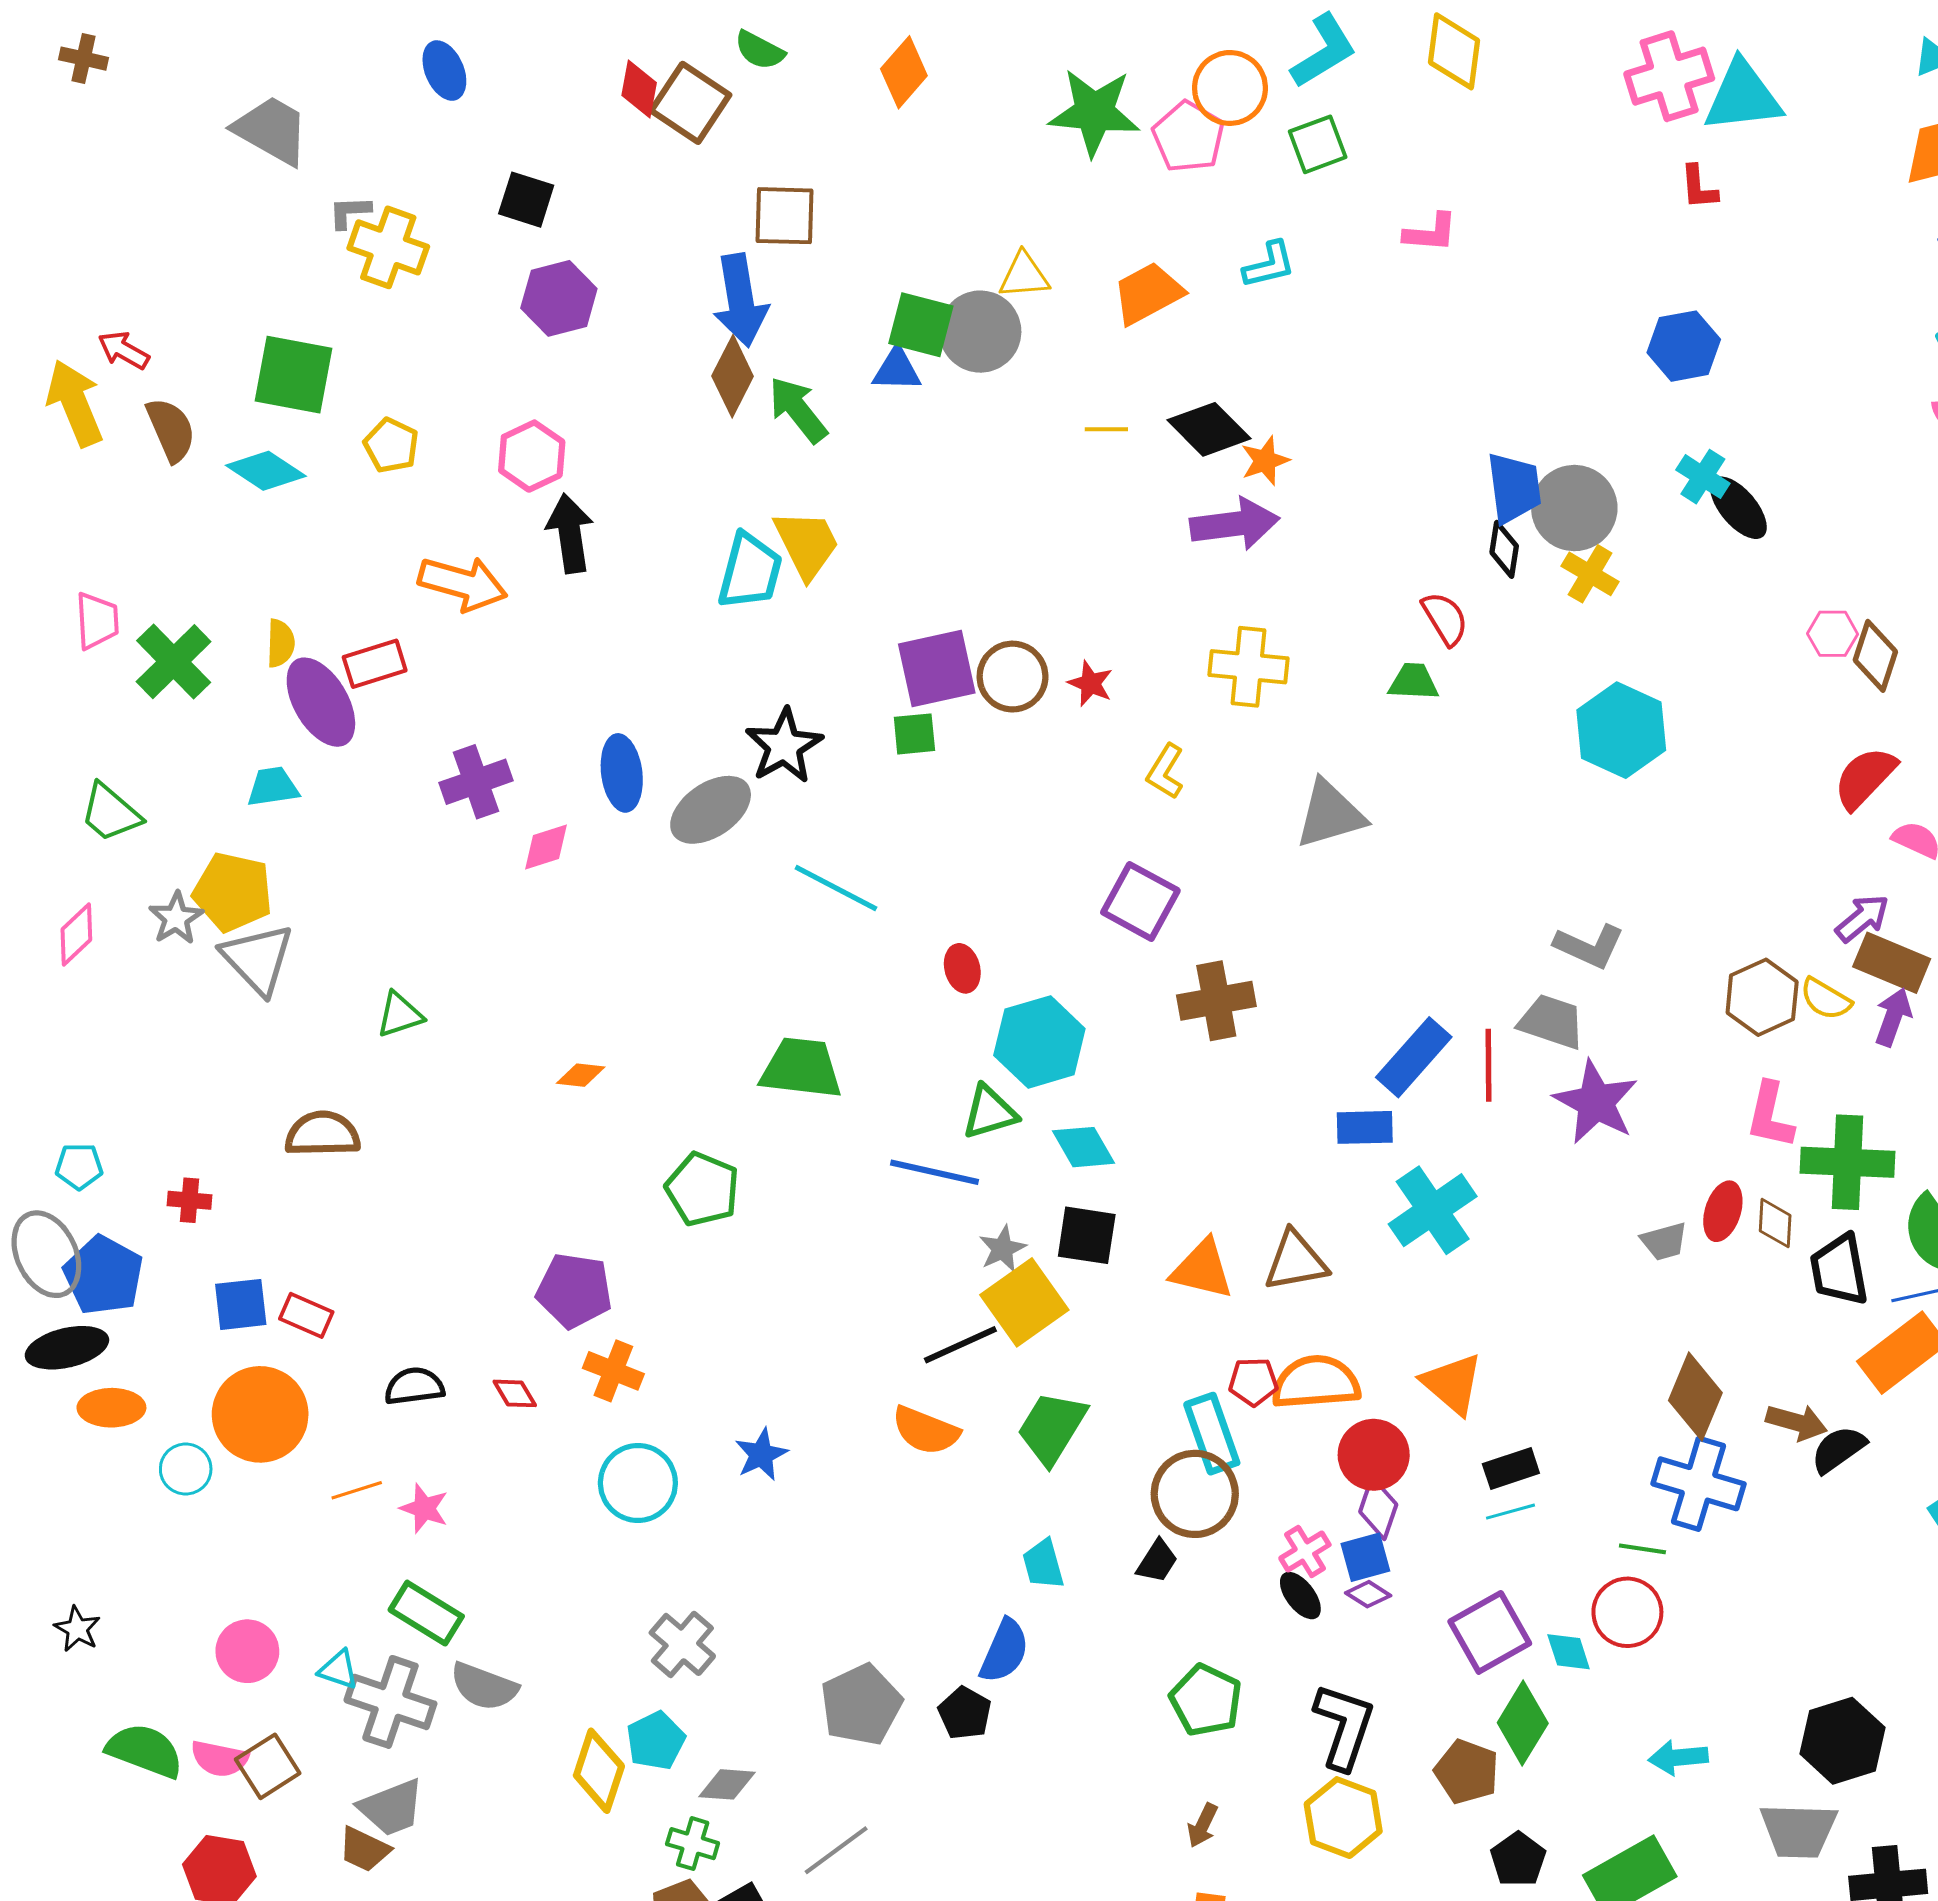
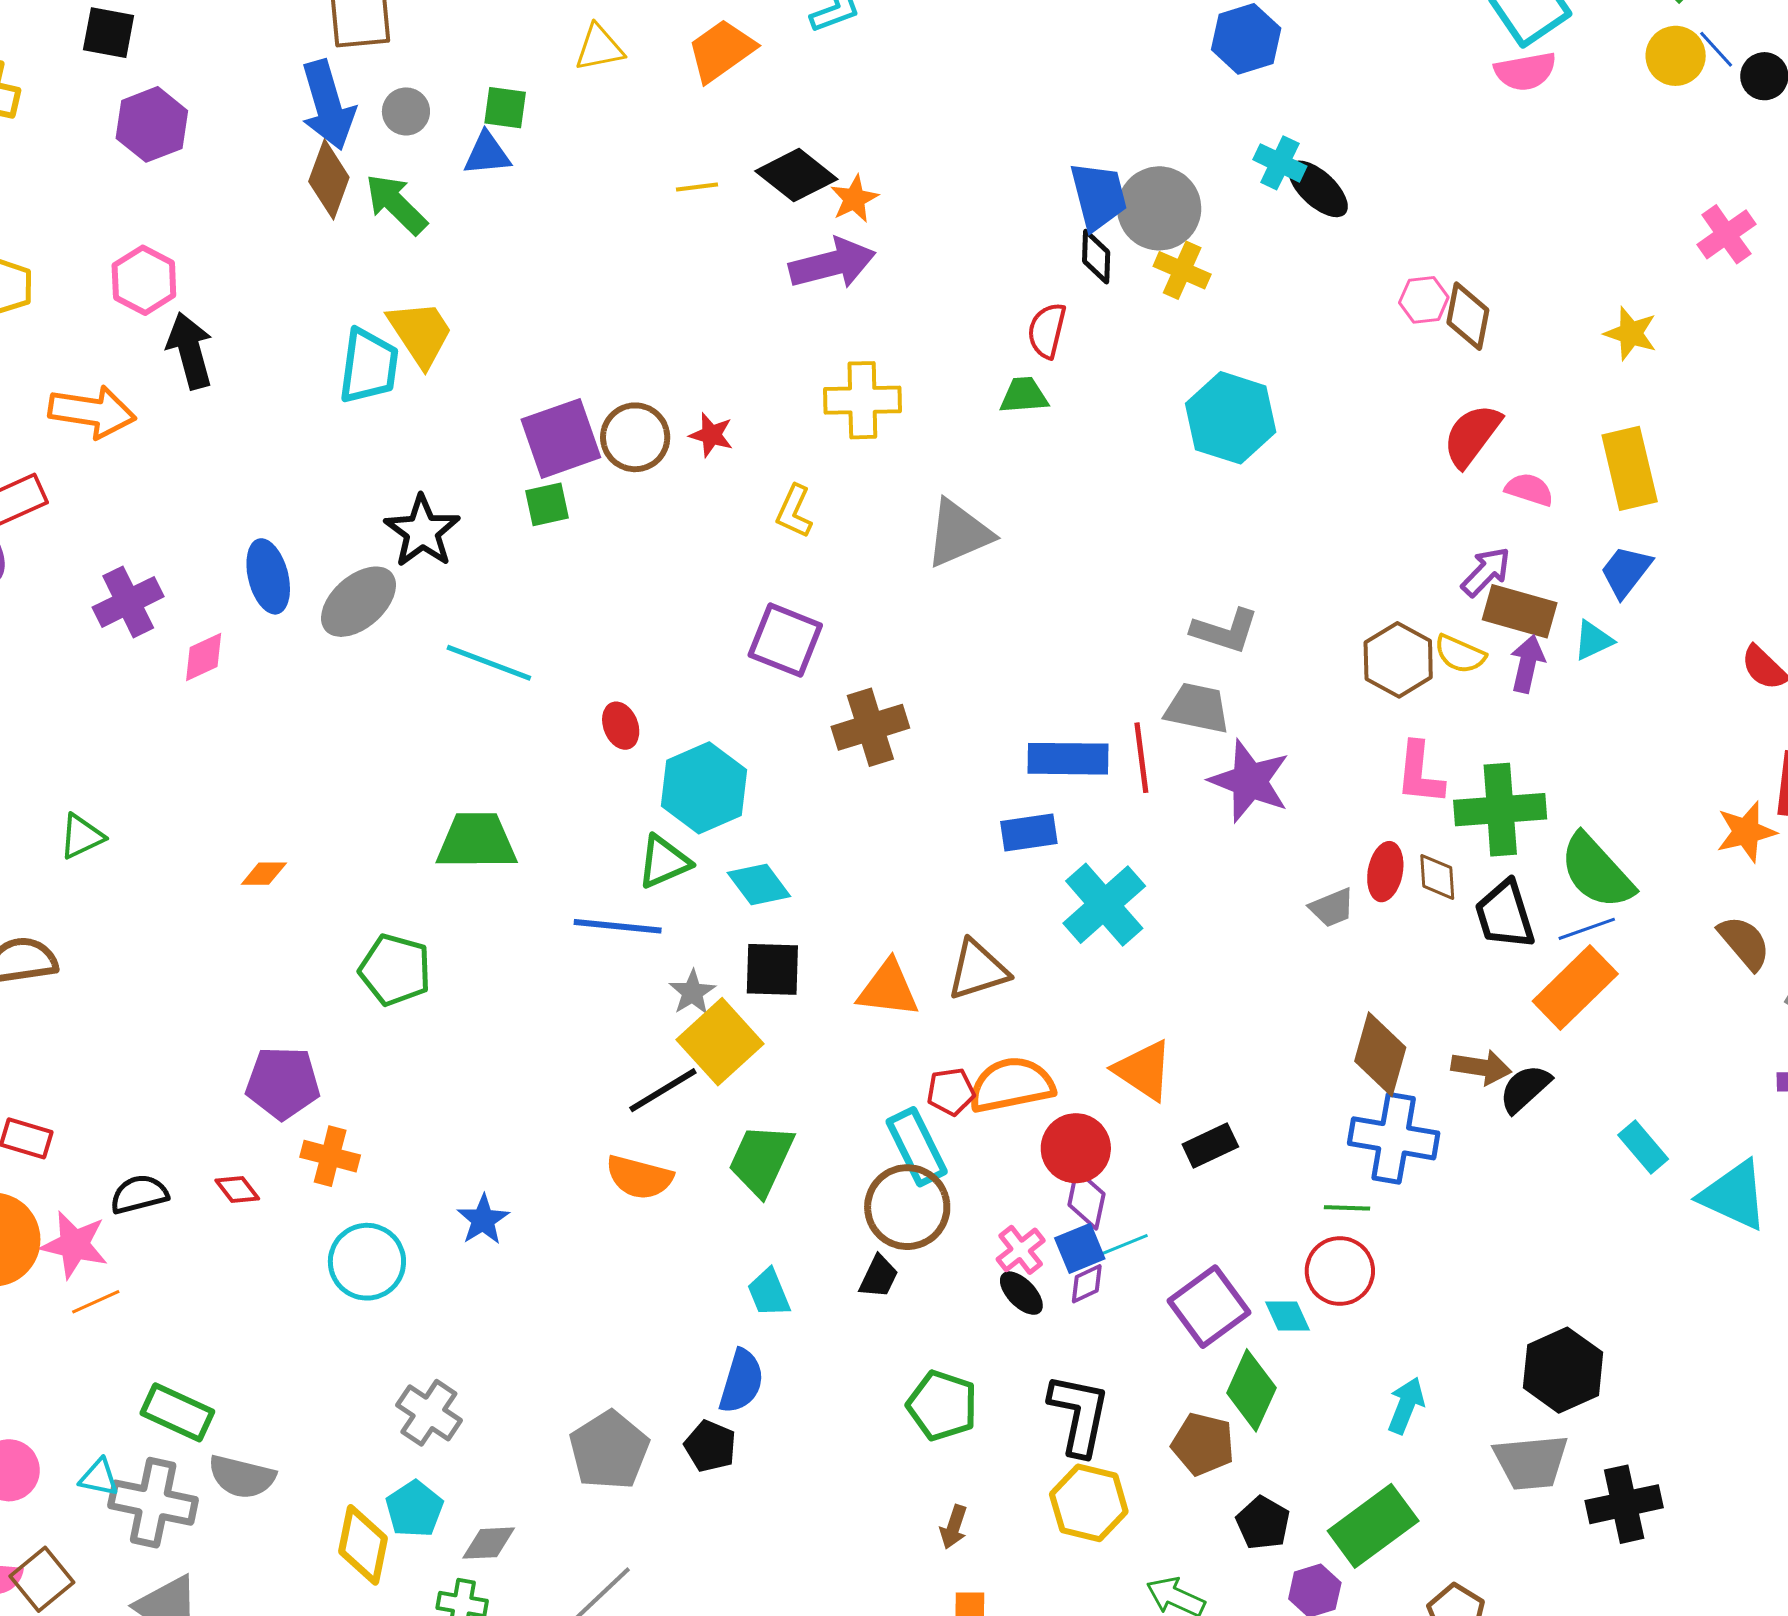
green square: (921, 325) -> (505, 108), size x0.7
gray circle: (980, 332) -> (406, 111), moved, size x0.6
red semicircle: (1445, 618) -> (1047, 330), turned -128
blue rectangle: (1414, 1057) -> (1068, 759), turned 56
pink star: (424, 1508) -> (74, 1245), moved, size x1.4
cyan line: (1510, 1512) -> (1125, 1244), moved
purple diamond: (1368, 1594) -> (1087, 1284), turned -51
cyan arrow: (1678, 1757) -> (1406, 1406), turned 124

